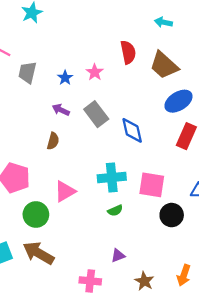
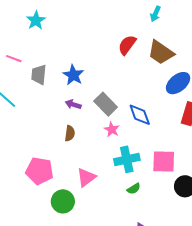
cyan arrow: (163, 22) -> (155, 14), turned -70
red semicircle: (128, 52) -> (127, 45), turned -125
pink star: (95, 72) -> (112, 129), moved
blue star: (65, 78) -> (73, 75), size x1.5

